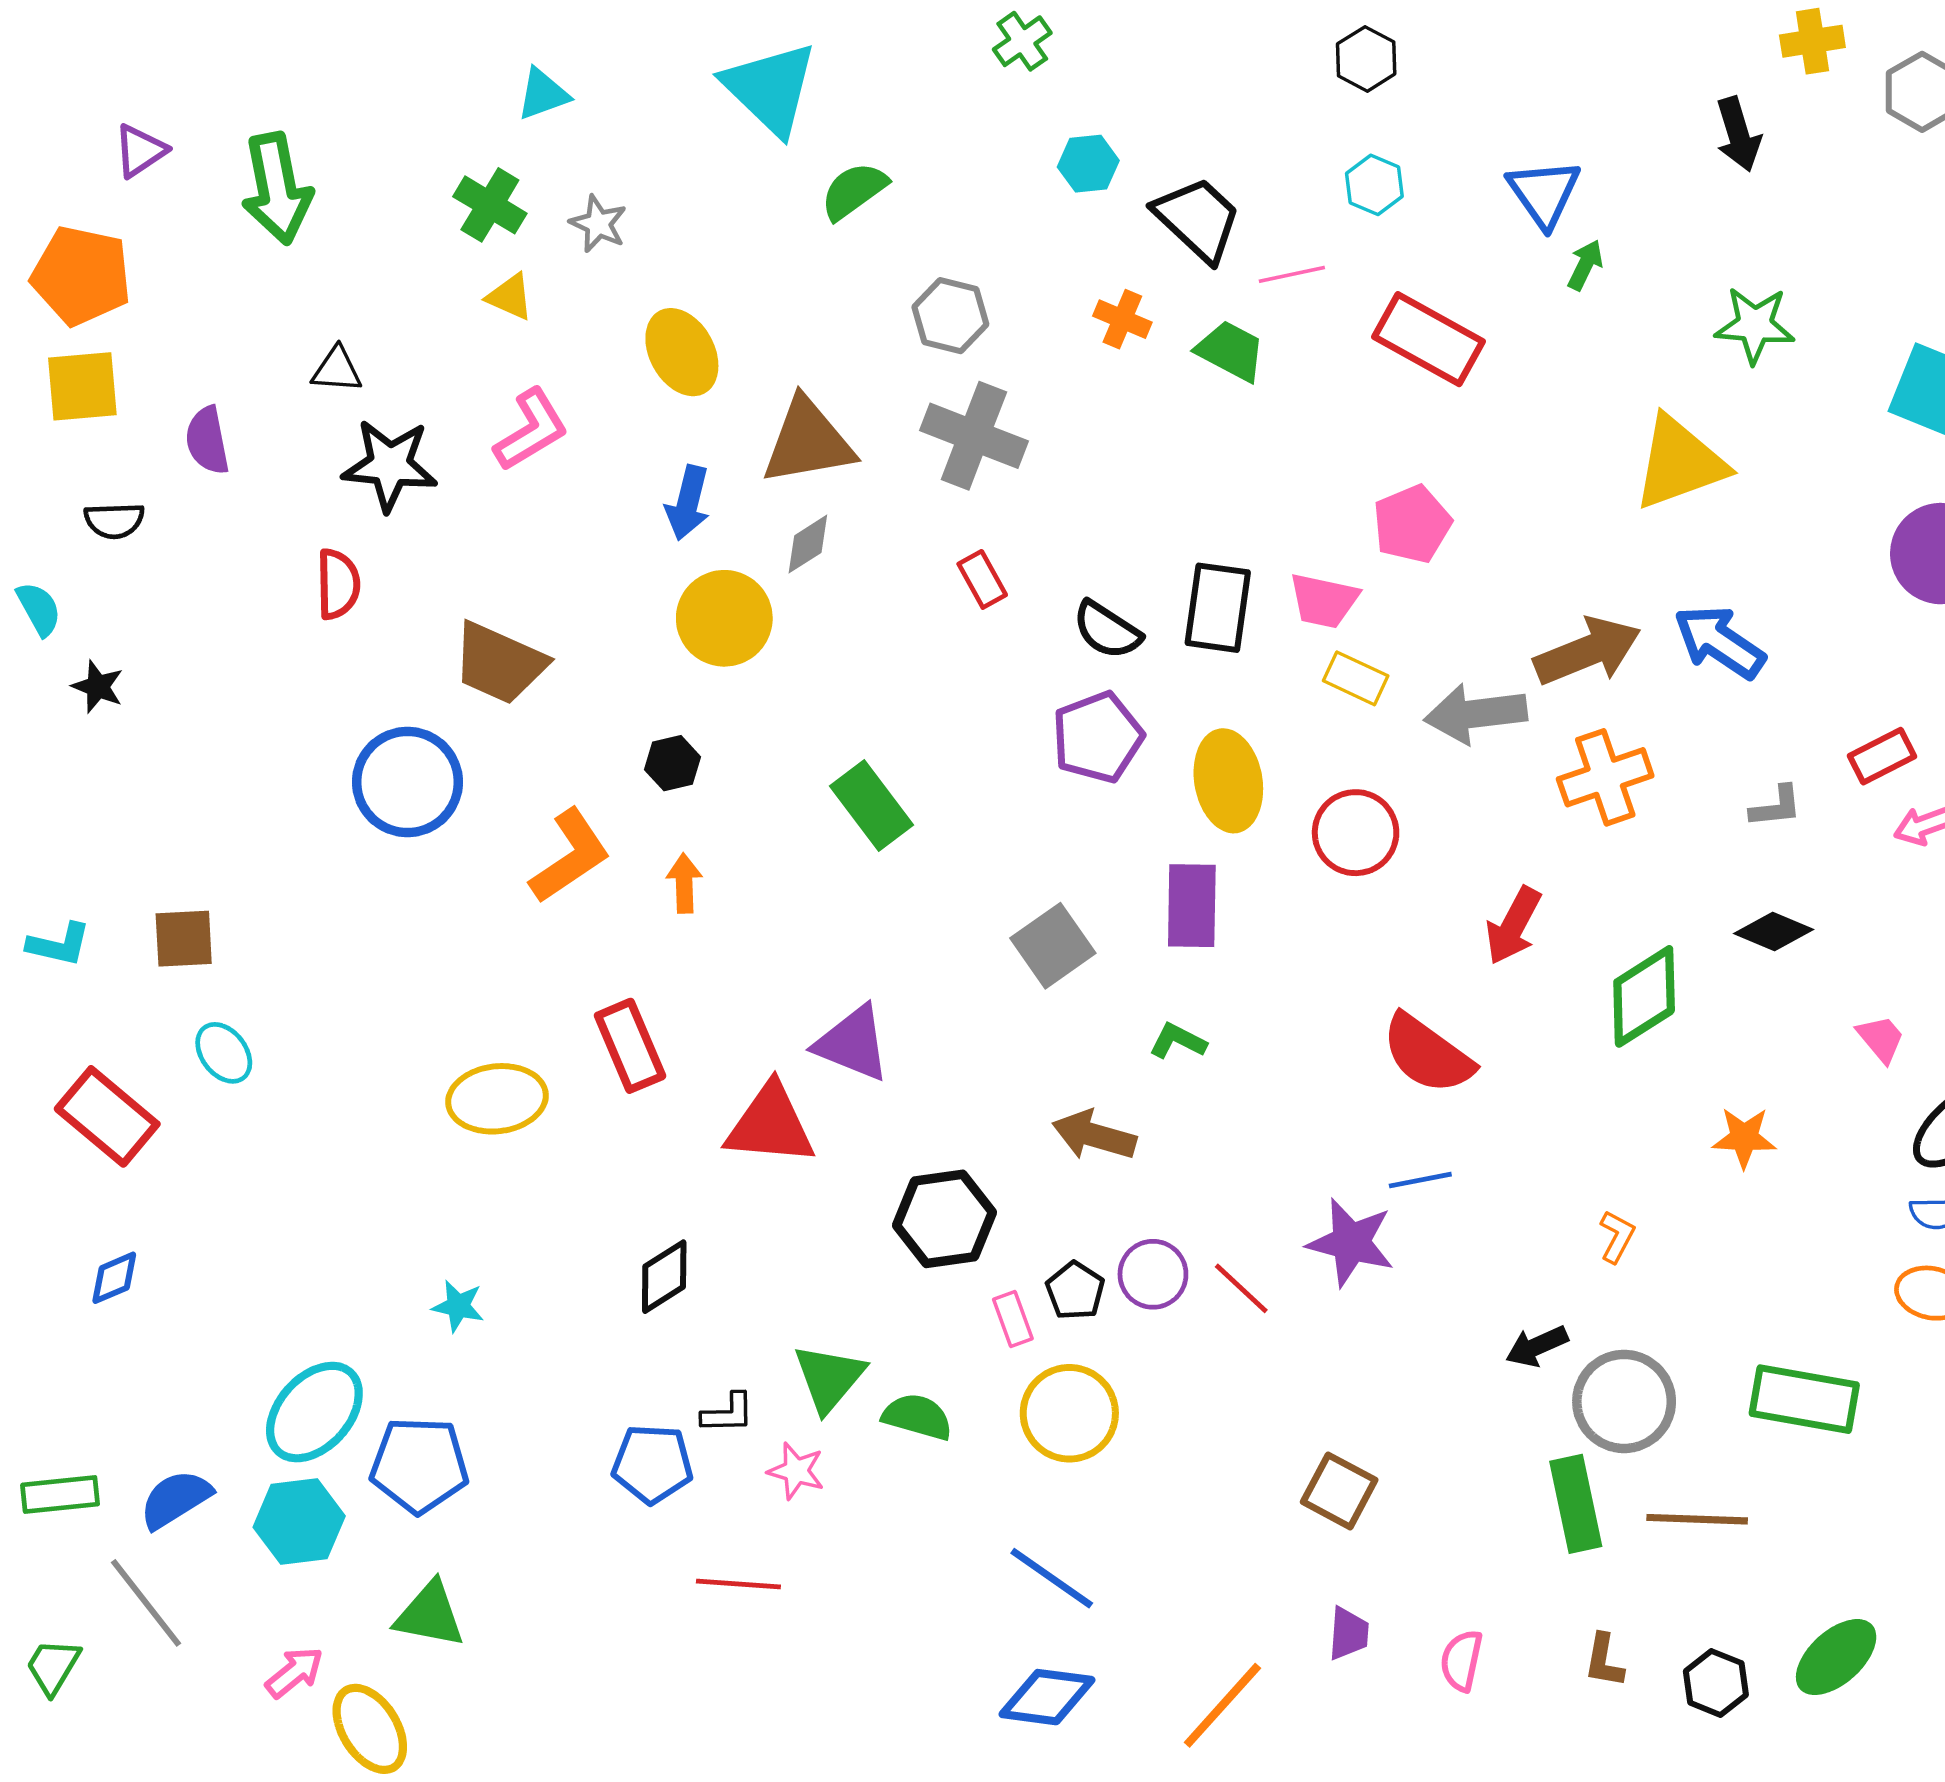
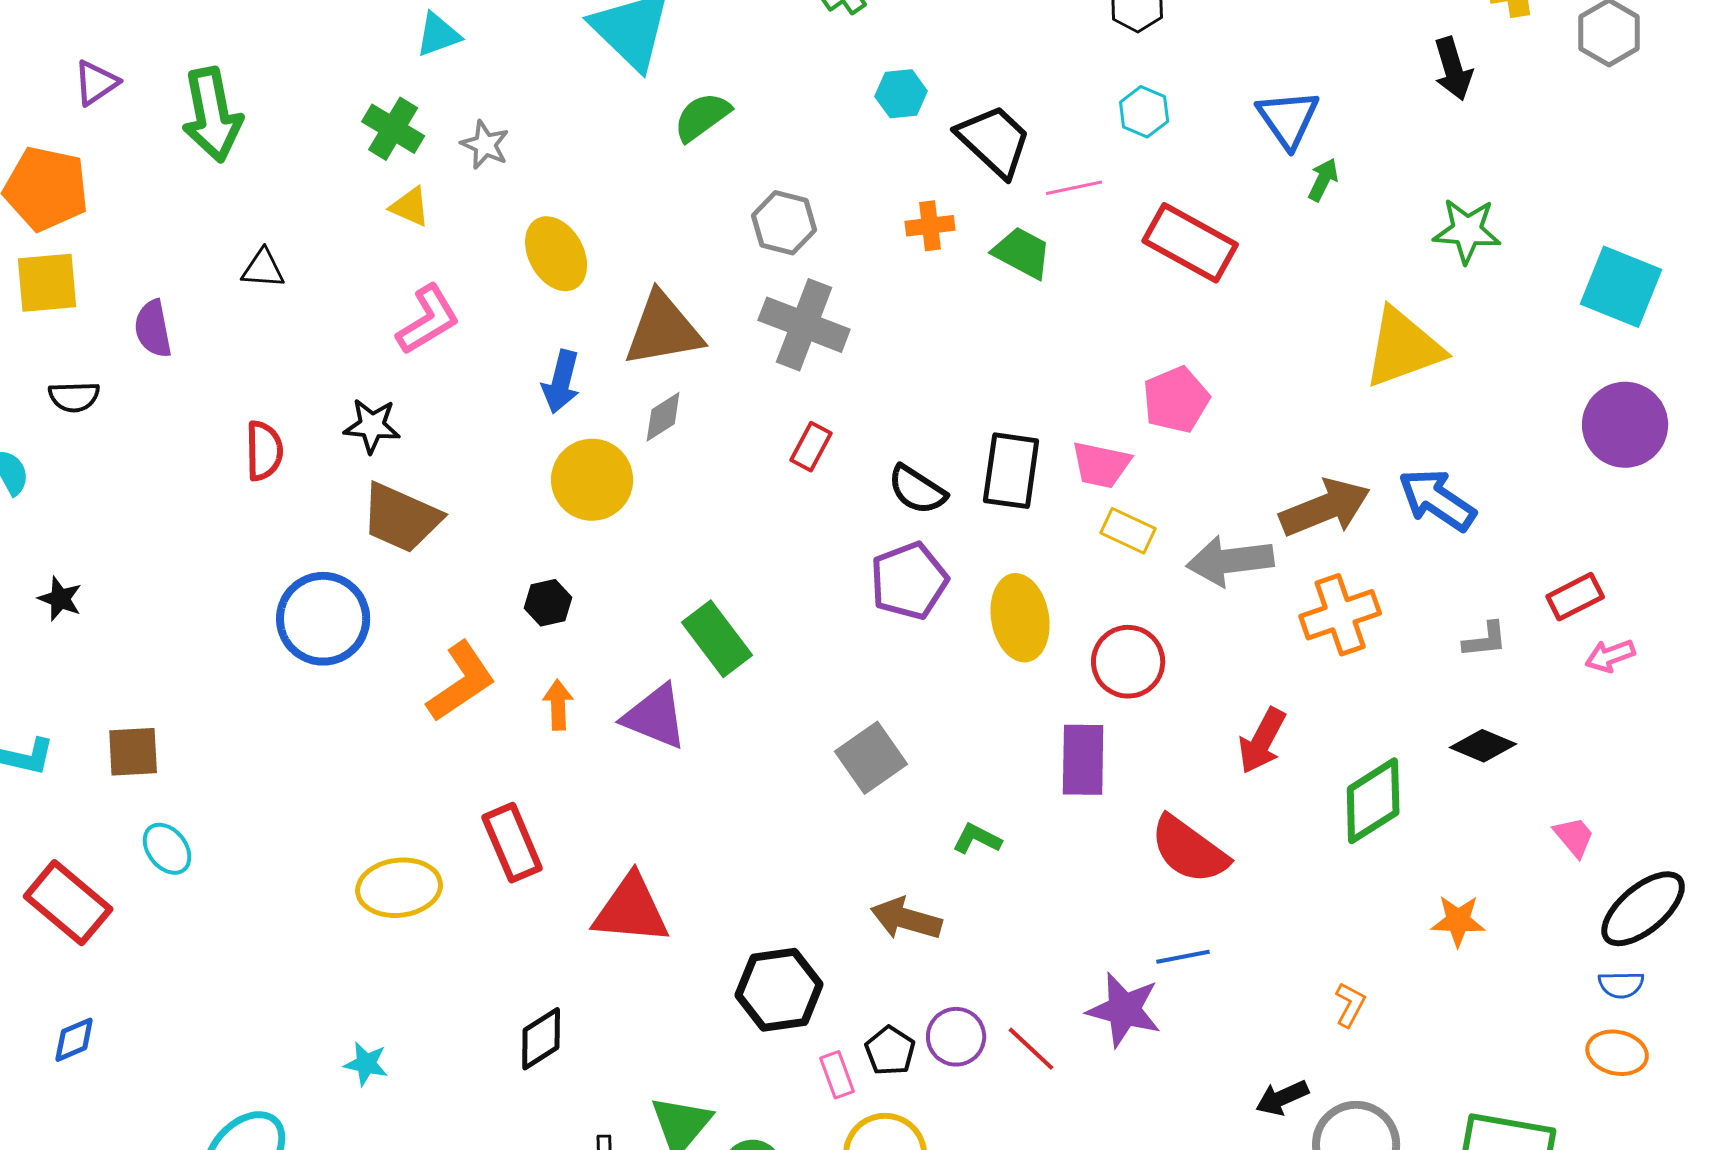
orange cross: (1122, 319) -> (930, 226), turned -30
black star: (390, 465) -> (372, 426), moved, size x0.7
red rectangle: (982, 579) -> (811, 447), turned 57
black star: (98, 687) -> (60, 599), moved
purple rectangle: (1192, 906) -> (1083, 760), moved
purple triangle: (853, 1043) -> (655, 717), moved

